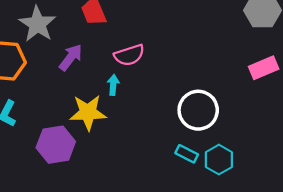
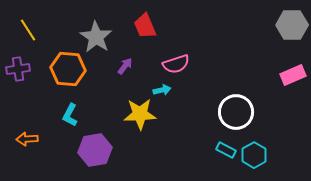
purple arrow: (71, 57) -> (125, 66), size x0.7
cyan arrow: (113, 85) -> (162, 90), turned 72
purple hexagon: (56, 145) -> (95, 150), moved

